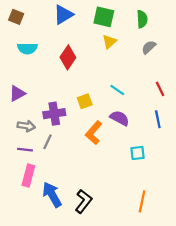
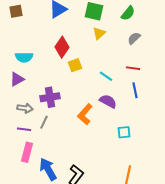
brown square: (16, 17) -> (16, 11), turned -32
green semicircle: (142, 19) -> (128, 13), turned 42
cyan semicircle: (27, 48) -> (24, 57), moved
red line: (160, 89) -> (133, 68), moved, turned -56
yellow square: (85, 101) -> (75, 65), moved
blue line: (158, 119) -> (135, 90), moved

